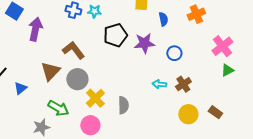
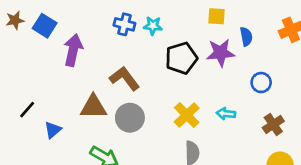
purple star: (144, 43) -> (221, 53), moved
brown triangle: (50, 71) -> (93, 107), turned 45
cyan arrow: (159, 84) -> (226, 114), moved
yellow cross: (95, 98) -> (187, 115), moved

